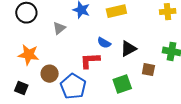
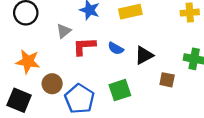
red L-shape: (90, 61) -> (84, 46), moved
green square: (122, 84) -> (120, 90), moved
black square: (21, 88) -> (19, 100), size x1.5

